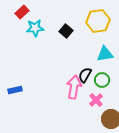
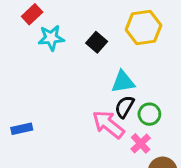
cyan triangle: (105, 54) -> (123, 82), moved
pink arrow: (74, 87) -> (108, 124), turned -60

